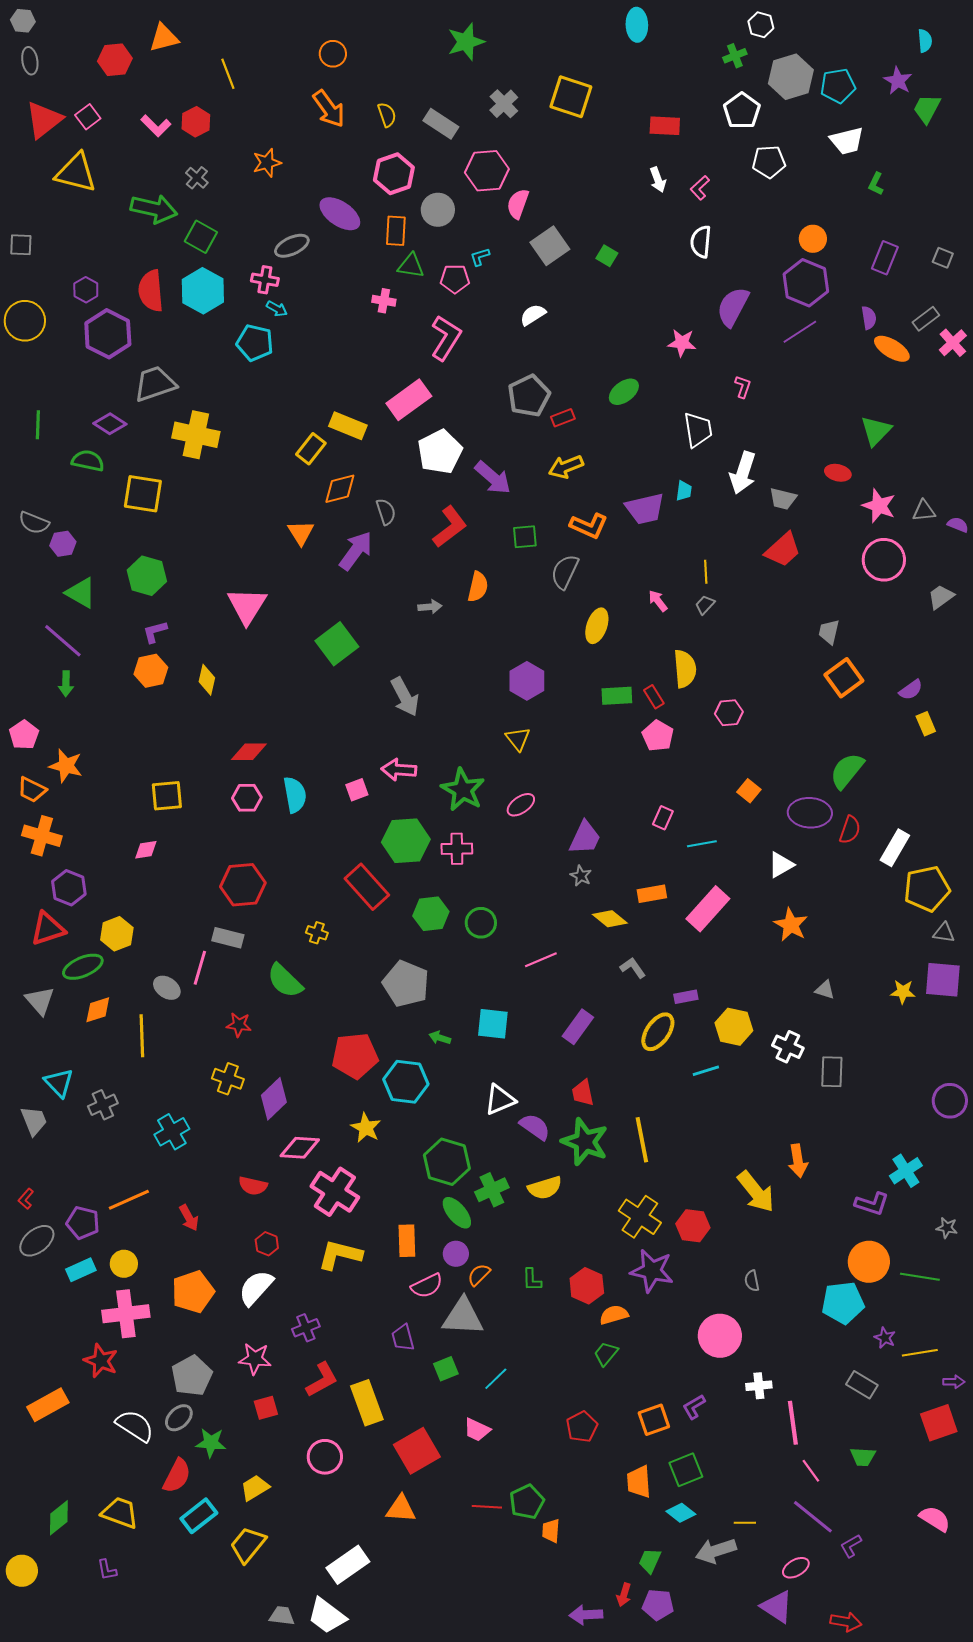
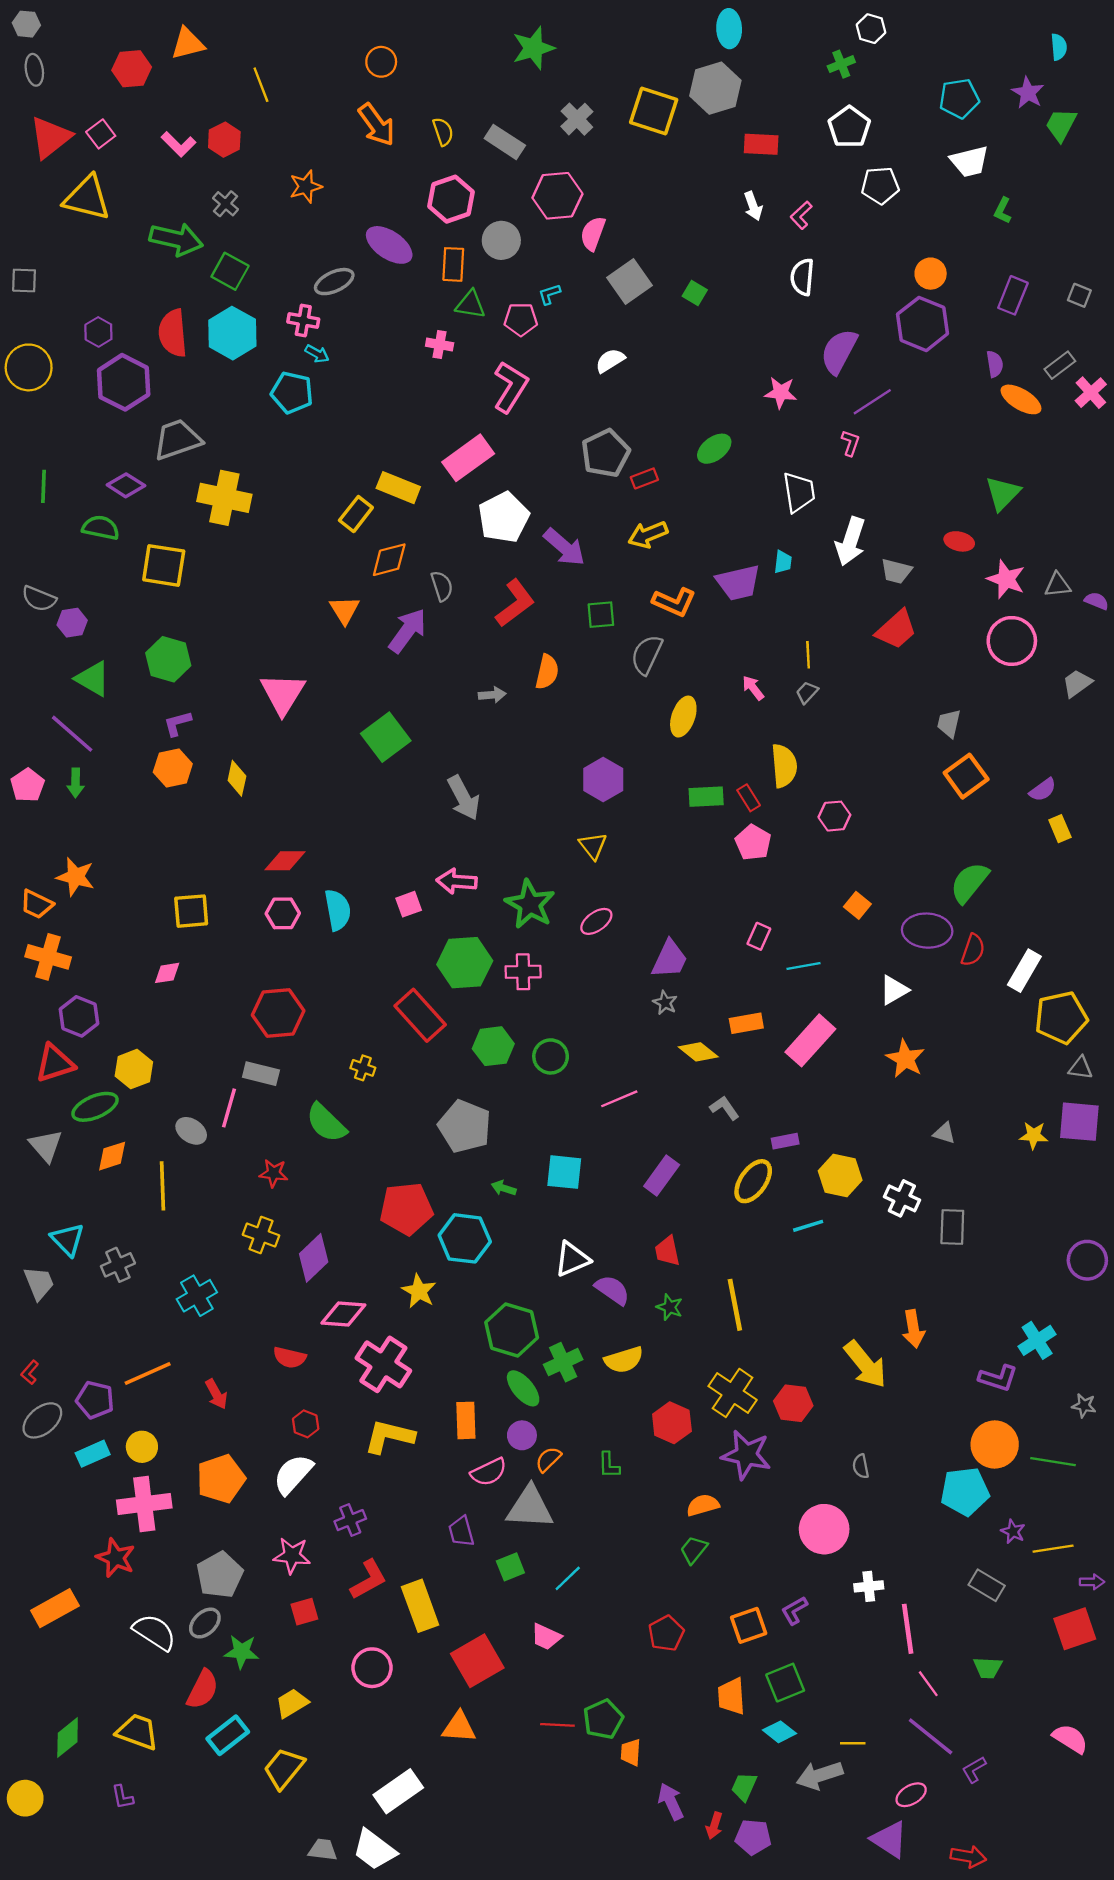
gray hexagon: (791, 77) -> (715, 88), moved
purple line: (800, 332) -> (872, 402), moved
pink pentagon: (24, 735) -> (27, 785), moved
green star: (585, 1142) -> (670, 1307), size x0.5
red hexagon: (587, 1286) -> (672, 1423), moved
purple arrow: (586, 1615) -> (671, 1802), moved, turned 68

